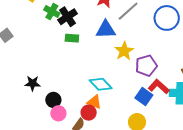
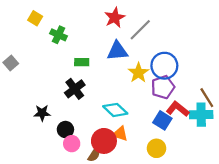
black cross: (68, 17) -> (75, 89), moved
blue circle: (167, 18) -> (164, 66), moved
orange triangle: (94, 102) -> (120, 134), moved
red circle: (89, 113) -> (104, 141), size x1.5

